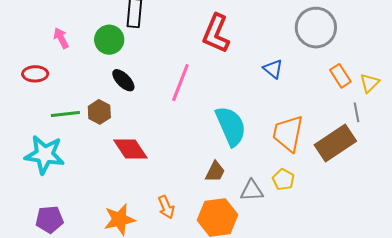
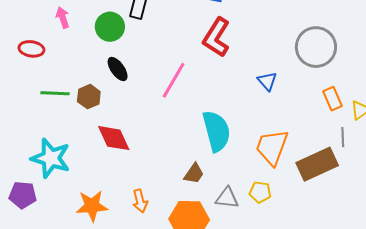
cyan star: (45, 155) -> (51, 158), moved
yellow pentagon: (283, 180) -> (260, 192), turned -30

